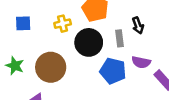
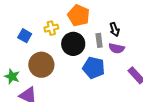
blue square: (23, 23) -> (25, 36), moved, turned 32
purple semicircle: (141, 62) -> (117, 48), moved
green star: (15, 66) -> (12, 76), moved

